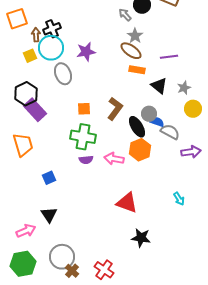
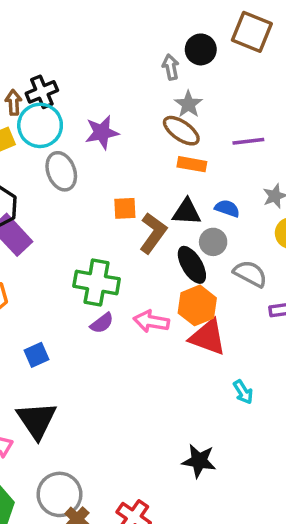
gray arrow: (125, 15) -> (171, 67), turned 32
black triangle: (159, 86) -> (187, 212), moved, turned -36
orange square: (84, 109) -> (125, 208), moved
blue semicircle: (157, 122) -> (227, 208), moved
purple semicircle: (86, 160) -> (102, 323), turned -32
cyan arrow: (179, 199) -> (243, 392), moved
red triangle: (127, 203) -> (208, 337), moved
black triangle: (49, 215) -> (37, 420), size x1.4

